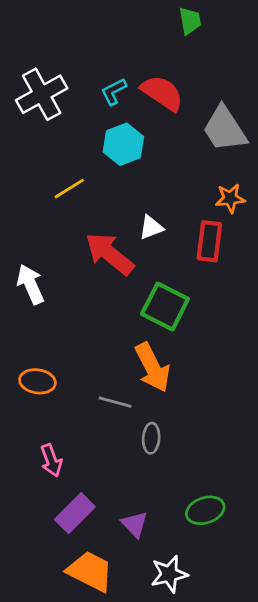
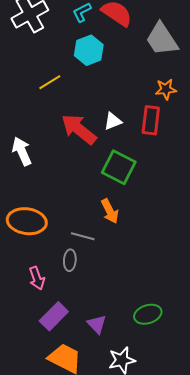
white triangle: (151, 227) -> (113, 121), moved
orange arrow: (153, 367) -> (110, 211), size x0.7
orange ellipse: (37, 381) -> (27, 221), size x1.5
gray ellipse: (151, 438) -> (70, 260), moved

